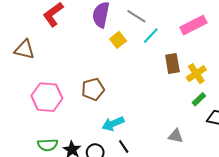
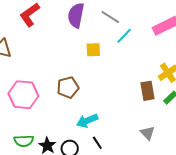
yellow square: (118, 40) -> (93, 50), moved, turned 35
brown rectangle: (172, 64) -> (148, 91), moved
gray triangle: (176, 136) -> (148, 133), turned 35

